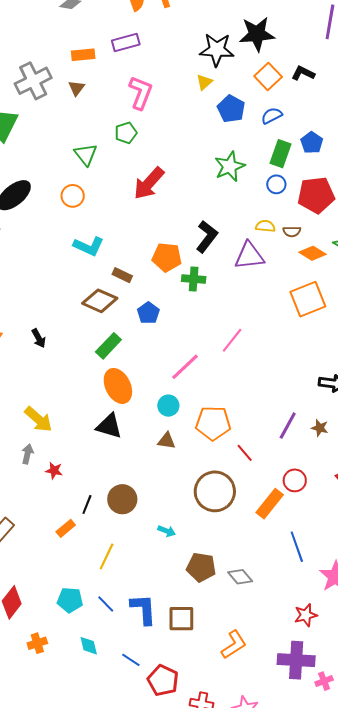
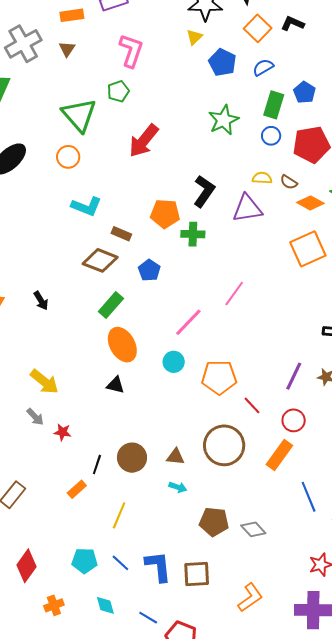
green triangle: (86, 154) -> (79, 115), size x1.5
brown semicircle: (292, 232) -> (289, 182), turned 36
black triangle: (109, 426) -> (115, 385), size x0.7
brown triangle: (167, 441) -> (175, 457), moved
gray arrow: (27, 454) -> (35, 417), turned 126
red circle: (295, 480) -> (294, 420), moved

